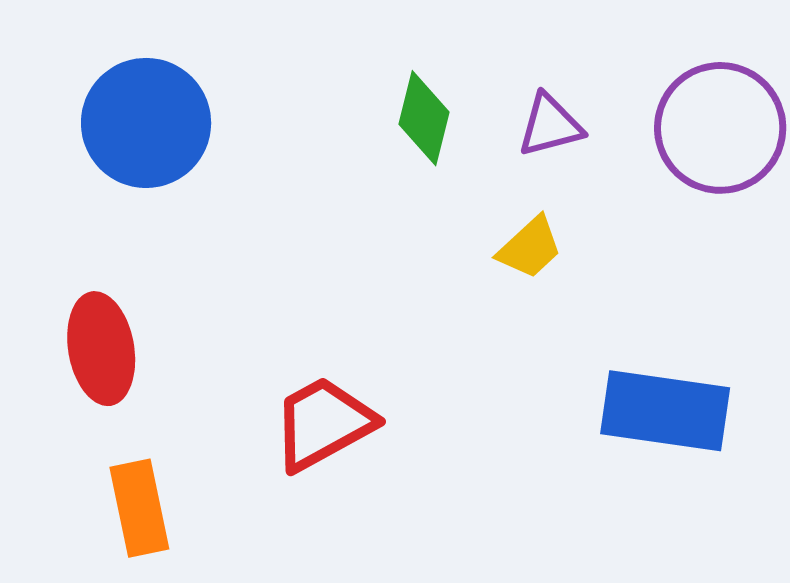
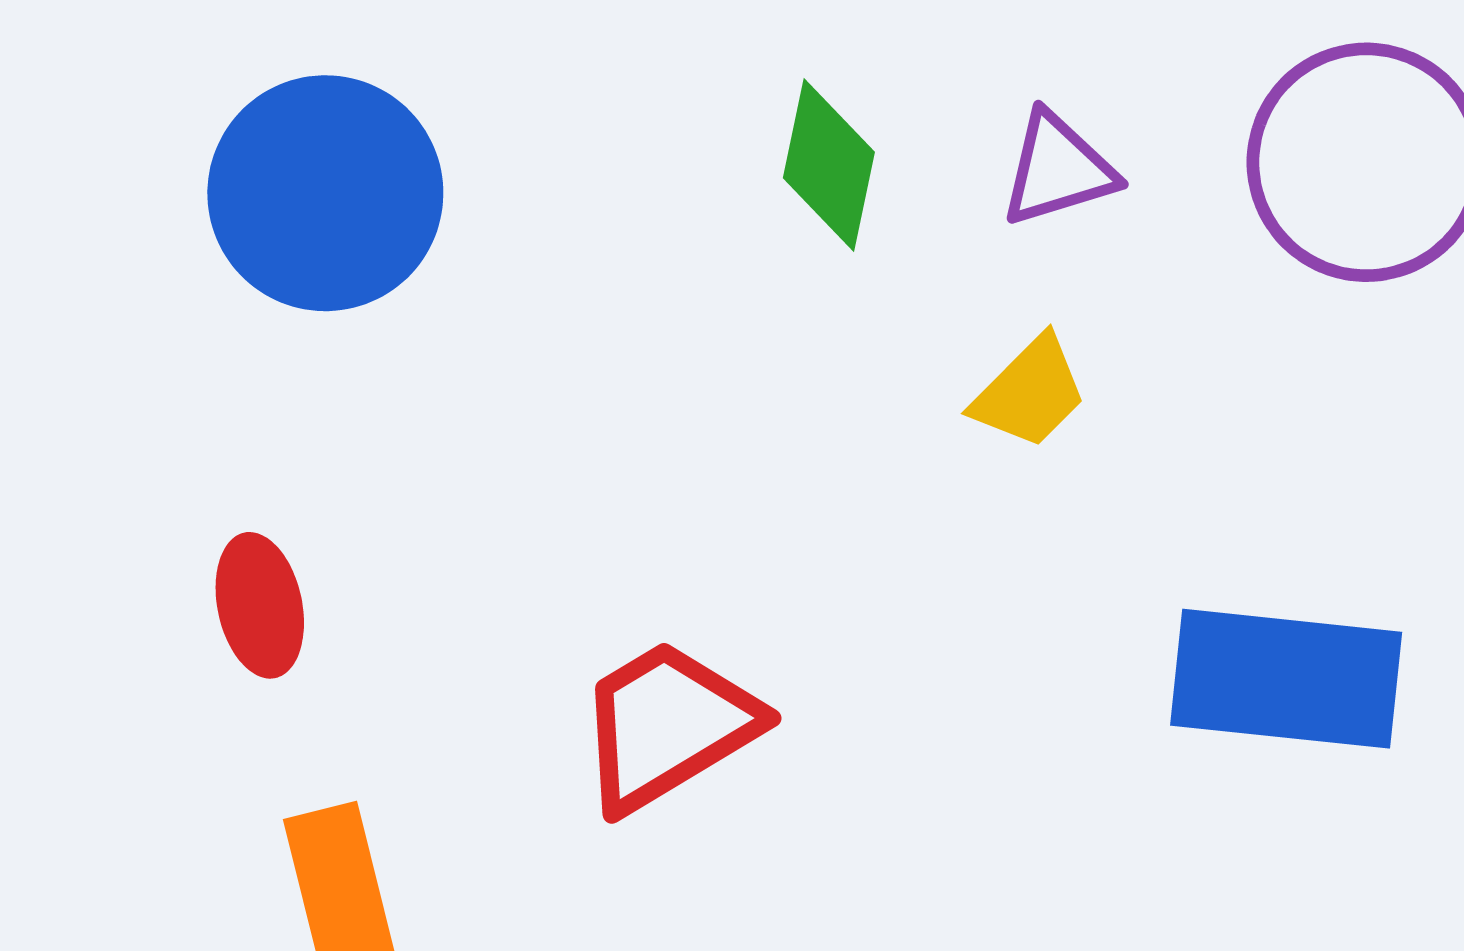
red ellipse: (101, 349) -> (260, 605), size x0.7

